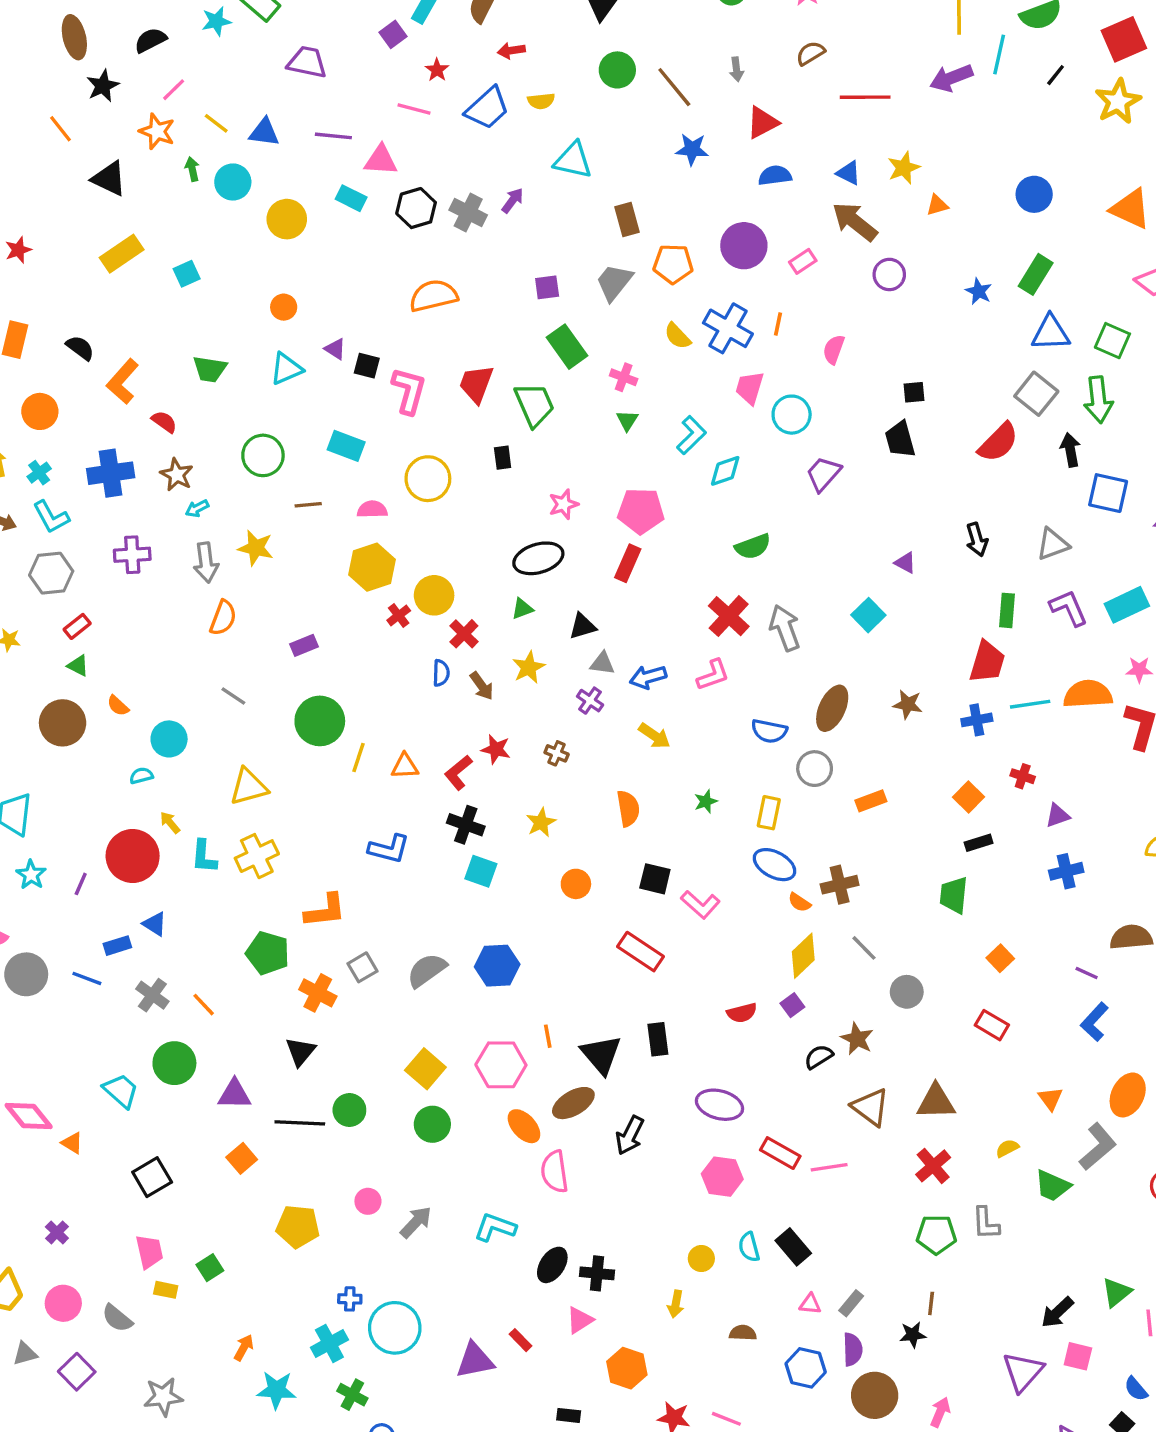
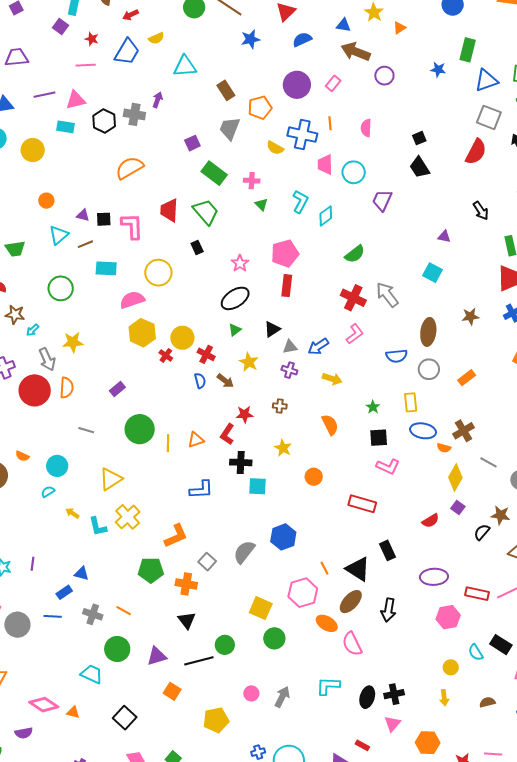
brown line: (308, 505) -> (85, 244), moved
pink semicircle: (372, 509) -> (132, 300), size x1.4
red circle: (133, 856) -> (35, 390), moved
black square: (655, 879) -> (379, 438), moved

